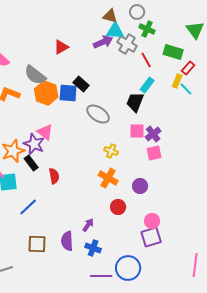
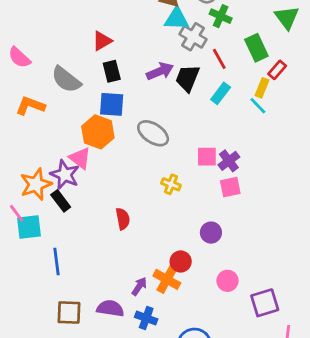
purple arrow: (103, 42) -> (160, 71), moved
green rectangle: (173, 52) -> (256, 48), turned 48
black rectangle: (81, 84) -> (112, 71), moved, turned 35
cyan line: (186, 89) -> (258, 106), moved
orange hexagon: (46, 93) -> (98, 132), moved
black trapezoid: (135, 102) -> (188, 78), moved
red semicircle: (54, 176) -> (123, 219), moved
orange cross: (108, 178) -> (167, 279), moved
blue line: (28, 207) -> (57, 261), turned -54
purple square: (151, 237) -> (265, 303), moved
purple semicircle: (67, 241) -> (110, 308), turned 102

